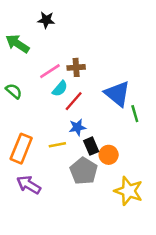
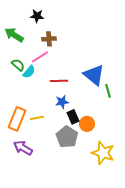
brown cross: (76, 67) -> (49, 39), moved
cyan semicircle: (60, 89) -> (29, 72), moved
green semicircle: (14, 91) -> (18, 65), moved
red line: (74, 101) -> (59, 81), turned 48
yellow line: (57, 145) -> (37, 118), moved

